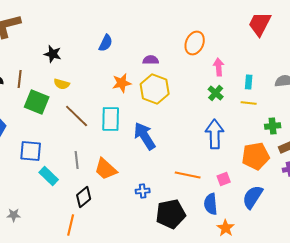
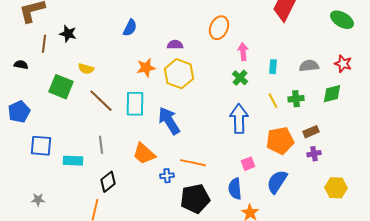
black star: (53, 54) -> (68, 34), moved
brown line: (20, 79) -> (44, 44), moved
yellow line: (249, 103) -> (273, 101), moved, turned 56
green cross: (273, 126) -> (296, 99), moved
blue square: (31, 151) -> (41, 146), moved
orange trapezoid: (106, 169) -> (144, 154), moved
orange line: (188, 175) -> (193, 163), moved
cyan rectangle: (49, 176) -> (73, 161), turned -42

